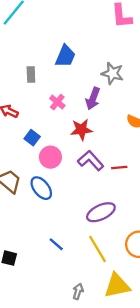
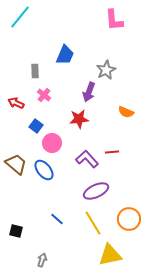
gray star: (112, 73) -> (106, 70), turned 30
pink cross: (57, 102) -> (44, 95), moved
purple L-shape: (91, 161) -> (87, 159), moved
gray arrow: (78, 291) -> (42, 260), moved

